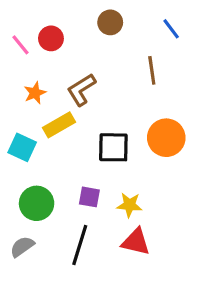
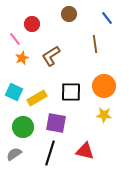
pink line: (21, 45) -> (15, 39), moved
yellow rectangle: (59, 125) -> (37, 98), moved
purple square: (89, 197) -> (56, 123), size x1.5
yellow star: (129, 205) -> (104, 115), moved

